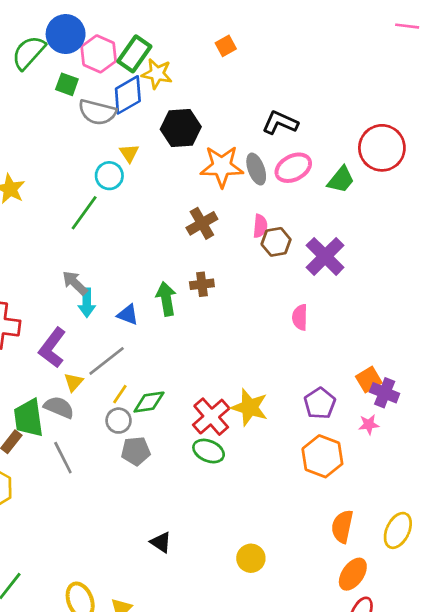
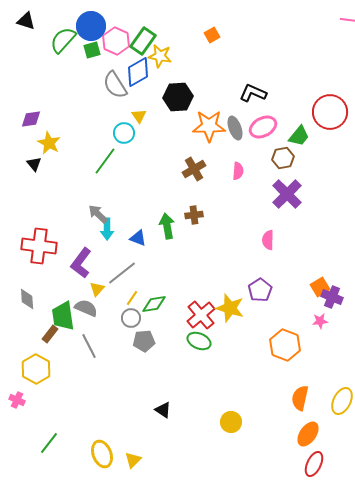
green square: (67, 84) -> (92, 50), moved, turned -36
gray semicircle: (97, 112) -> (115, 85), turned 44
brown hexagon: (276, 242) -> (283, 158), moved
purple pentagon: (320, 403) -> (260, 290), moved

